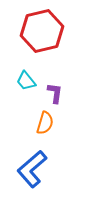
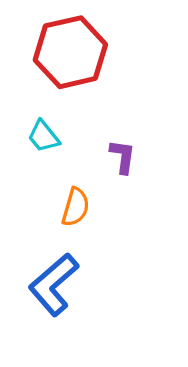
purple L-shape: (55, 93) -> (123, 157), moved

